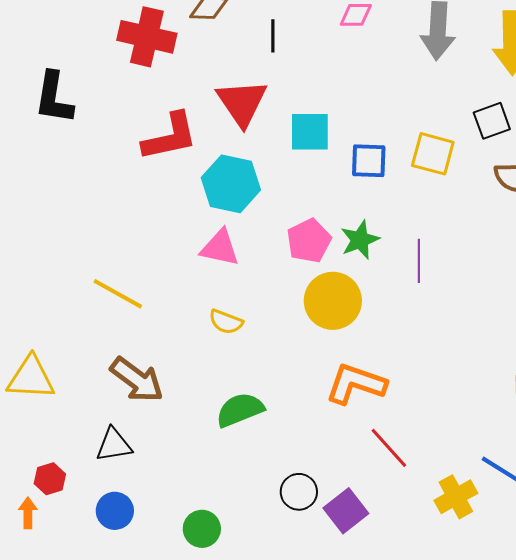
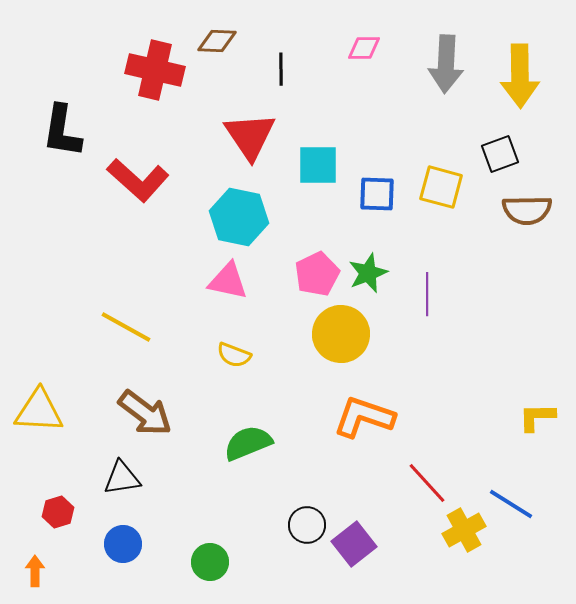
red L-shape: (170, 137) -> (138, 180), moved, turned 54
red line: (389, 448) -> (427, 483), moved
orange arrow: (28, 513) -> (35, 571), moved

